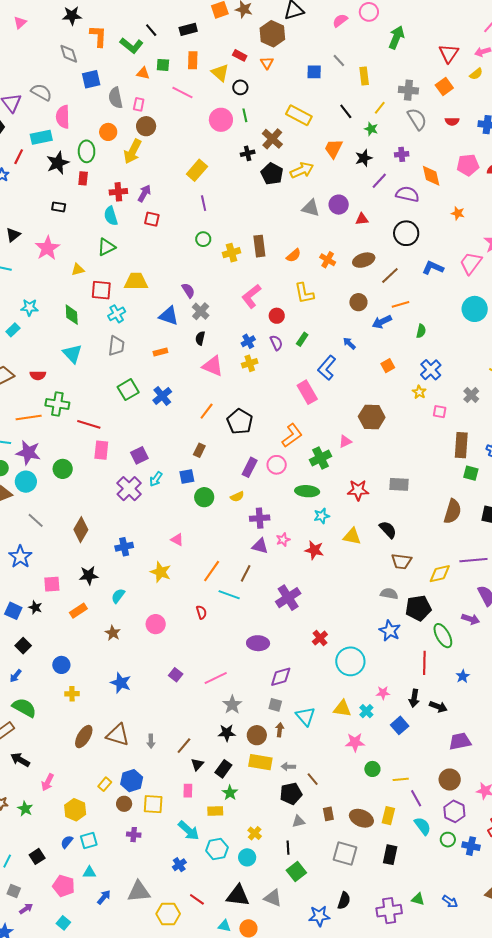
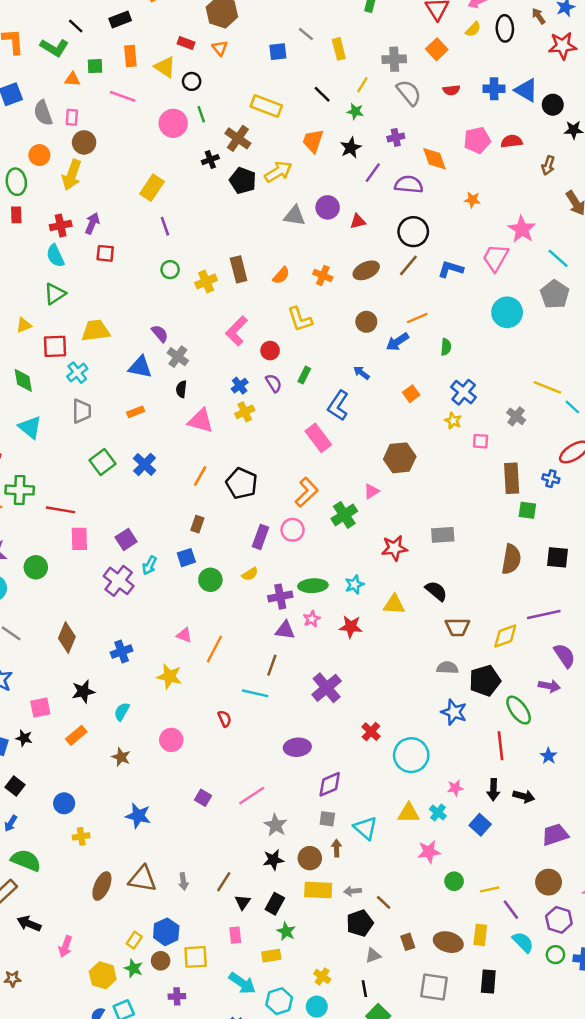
brown line: (390, 276) -> (408, 265), moved
green ellipse: (307, 491) -> (313, 586), moved
orange line: (212, 571) -> (214, 649), moved
green star: (25, 809) -> (134, 968), moved

